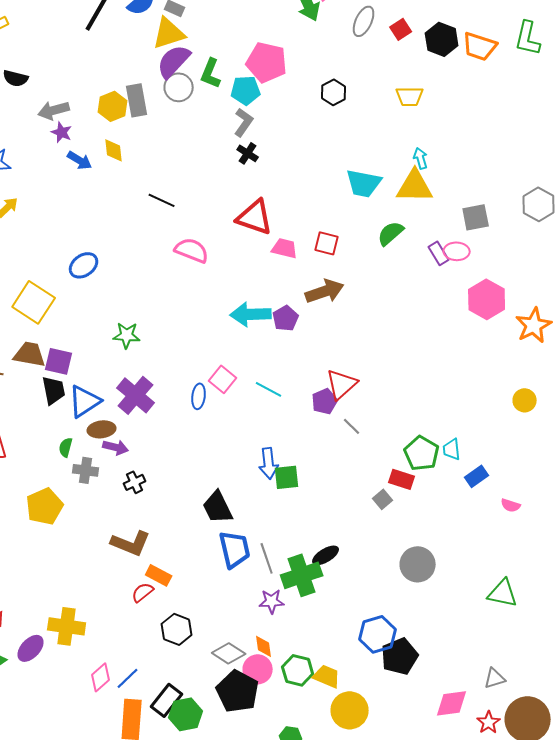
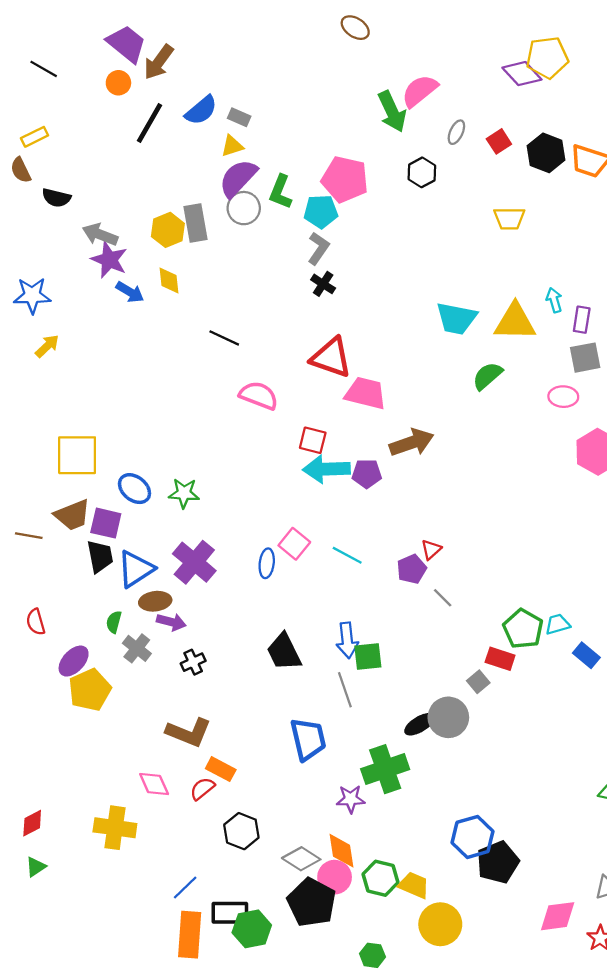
gray ellipse: (364, 21) -> (456, 132), size x0.7
yellow triangle: (169, 33) -> (232, 146), size x0.6
black hexagon: (334, 92) -> (422, 172), moved
gray arrow: (54, 110) -> (100, 235), turned 36
purple star: (62, 132) -> (109, 260), size x1.5
cyan arrow: (421, 158) -> (554, 300), moved
red square: (327, 243) -> (313, 440), moved
pink trapezoid: (285, 248) -> (366, 393), size x1.4
purple rectangle: (439, 253) -> (582, 320), moved, turned 40
blue ellipse: (84, 265) -> (135, 489), moved, turned 76
yellow square: (34, 302) -> (77, 455), turned -33
purple pentagon: (286, 318) -> (367, 474), turned 30
brown trapezoid: (30, 354) -> (72, 515), turned 148
red triangle: (342, 384) -> (431, 550), size x0.6
cyan trapezoid: (452, 449) -> (558, 624), turned 80
gray cross: (86, 470) -> (137, 648), turned 30
blue rectangle: (477, 476) -> (586, 655), turned 75
black trapezoid: (218, 507) -> (284, 652), moved
black ellipse: (326, 555) -> (420, 724), moved
gray line: (267, 558) -> (345, 690), moved
gray circle: (418, 564) -> (448, 717), moved
orange diamond: (264, 646) -> (341, 851), size x1.4
purple ellipse: (31, 648) -> (74, 661), moved
pink diamond: (101, 677) -> (154, 784), moved, turned -72
black rectangle: (167, 700) -> (230, 913), turned 52

